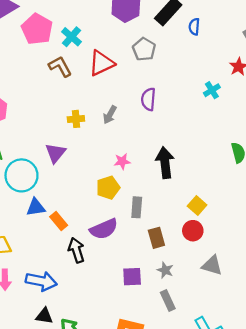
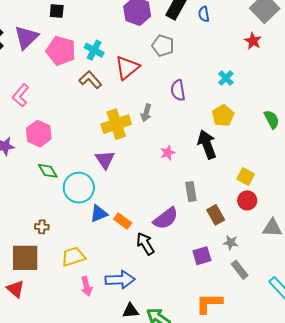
cyan cross: (212, 90) -> (226, 78), moved
yellow cross: (76, 119) -> (116, 124), size x1.8
yellow pentagon: (108, 188) -> (223, 116), moved

